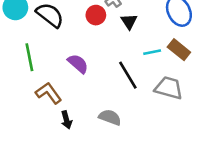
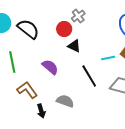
black triangle: (129, 21) -> (74, 46), moved, turned -32
gray semicircle: (110, 117) -> (65, 101), moved

